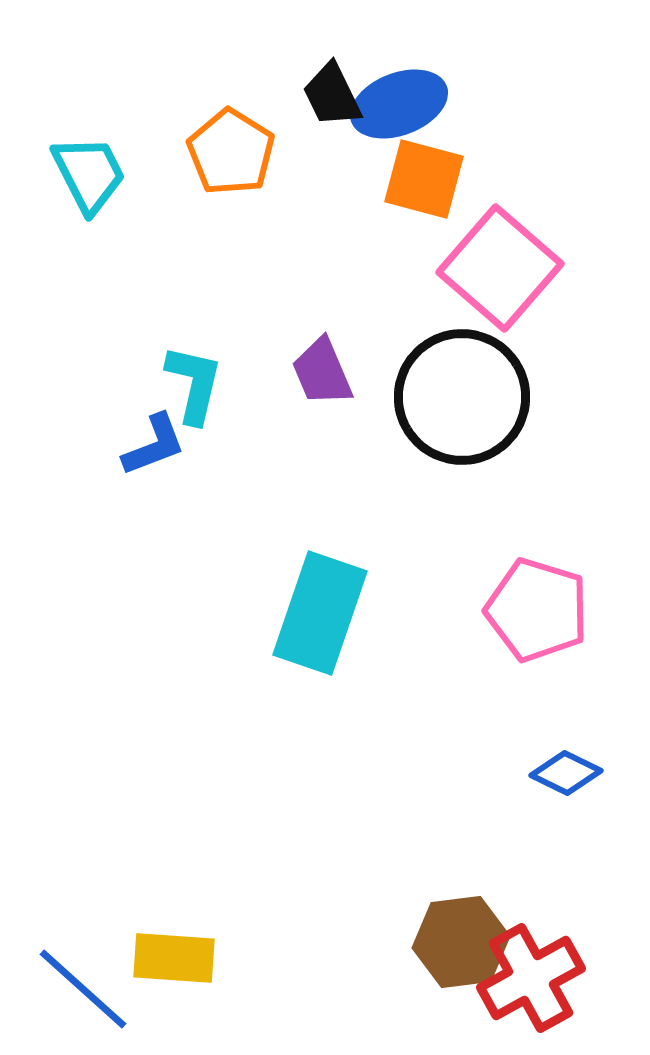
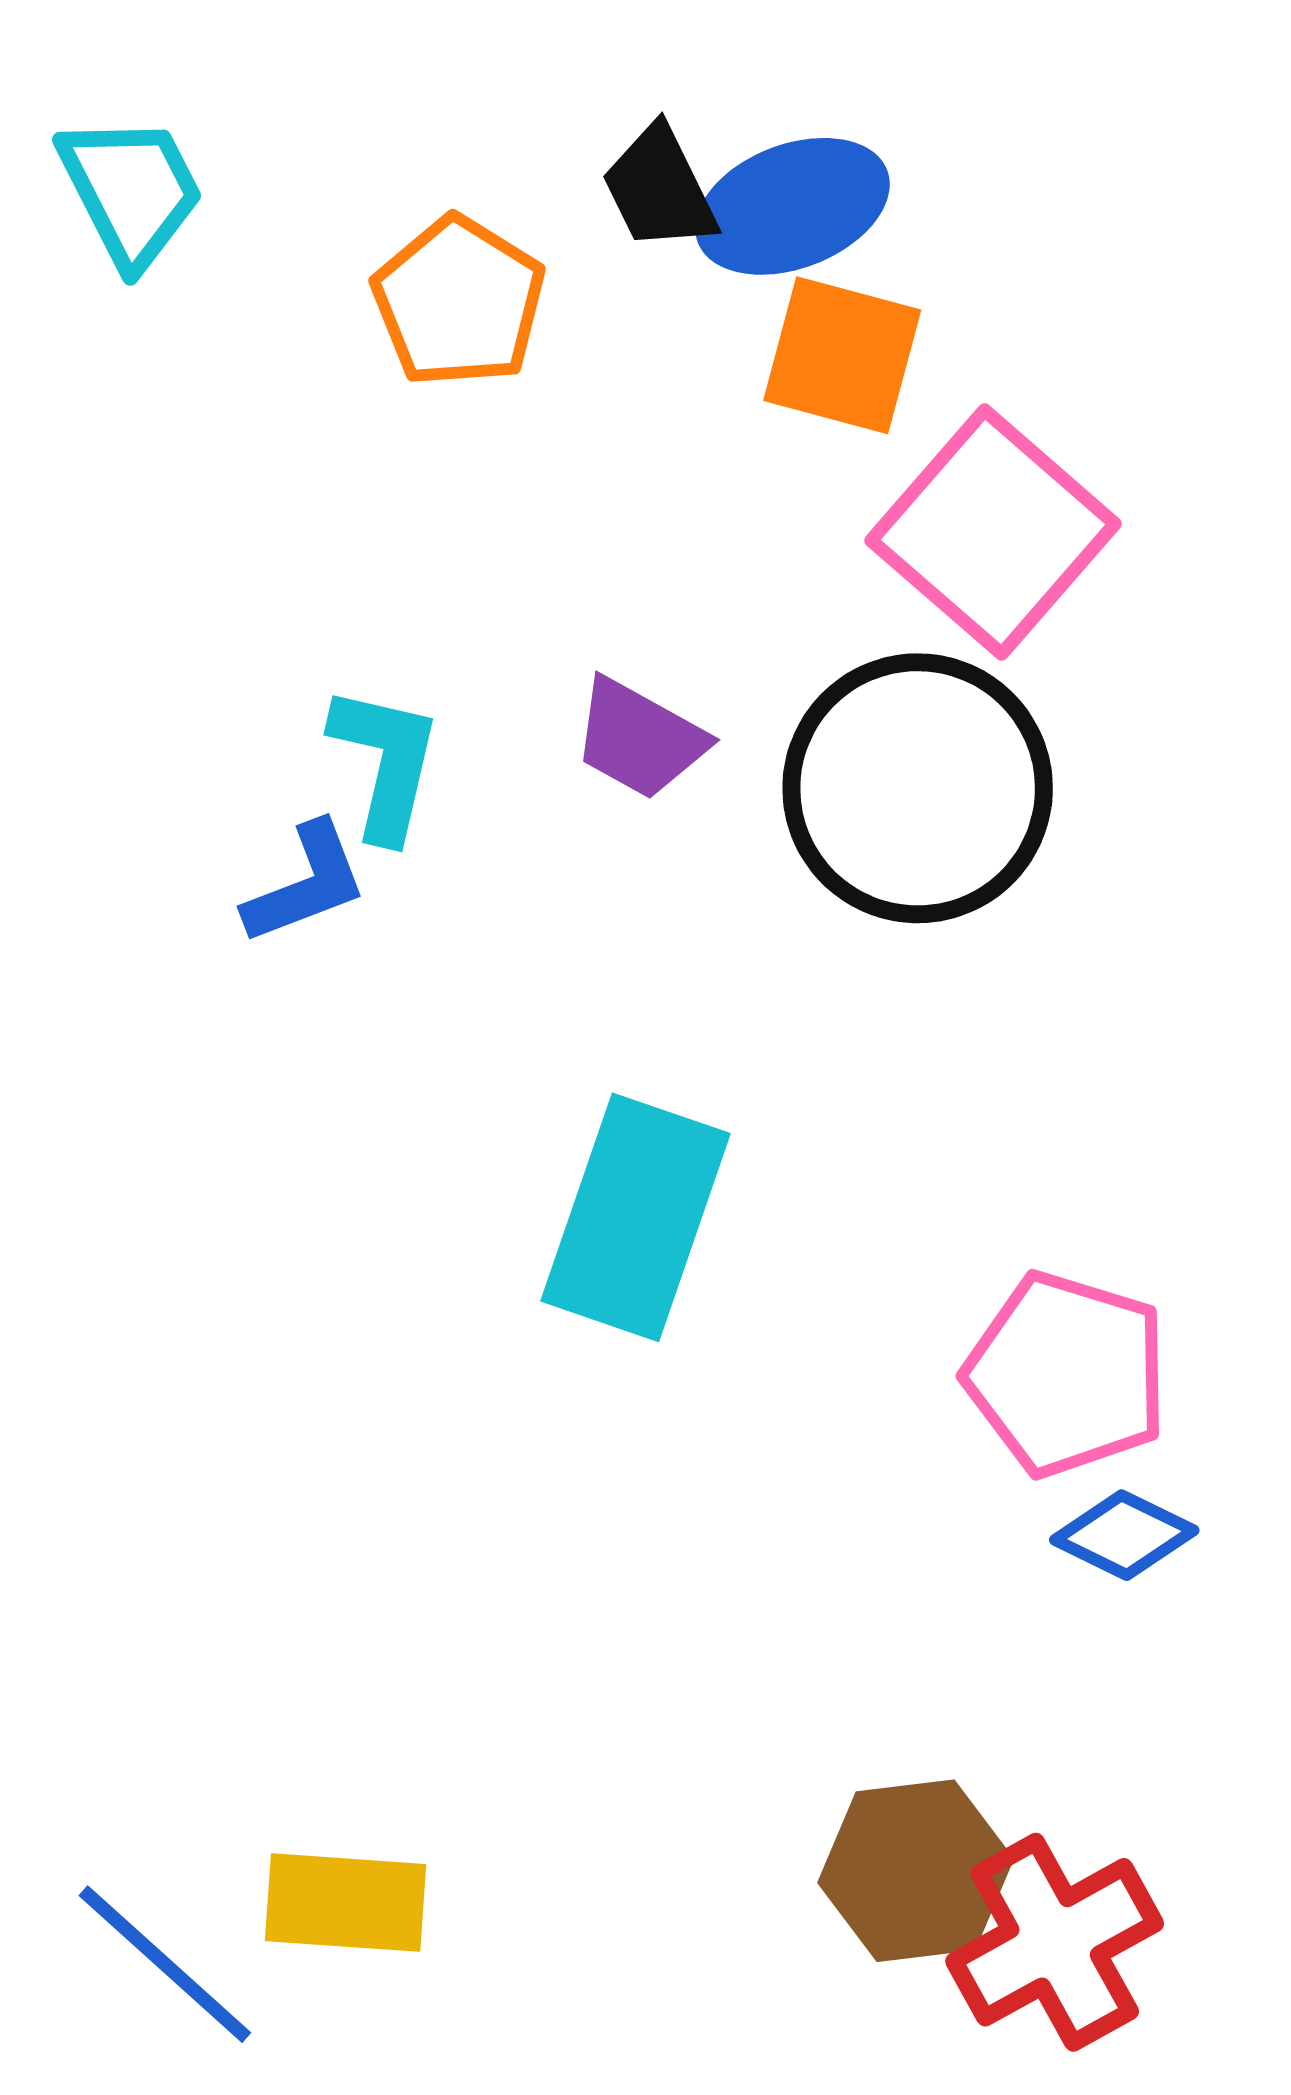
cyan trapezoid: (89, 174) -> (131, 190), moved
purple trapezoid: (322, 372) -> (640, 739), turned -38
pink pentagon: (537, 610) -> (1067, 1374), moved

